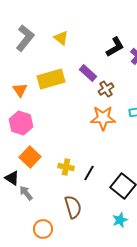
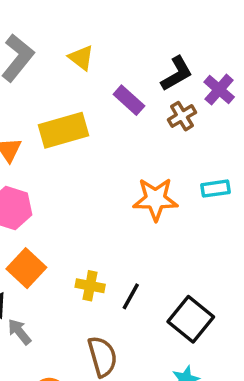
purple rectangle: (88, 73) -> (129, 100), moved
brown cross: (106, 89) -> (182, 116), moved

